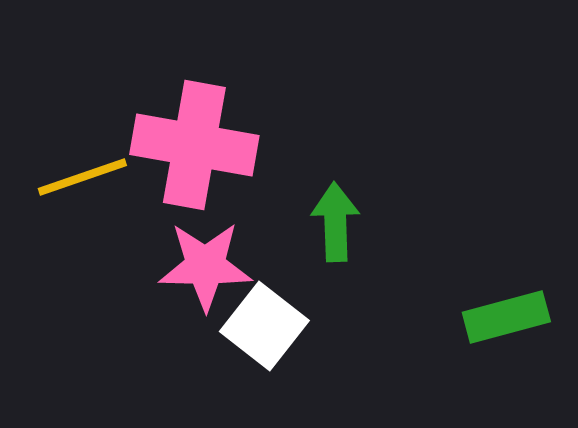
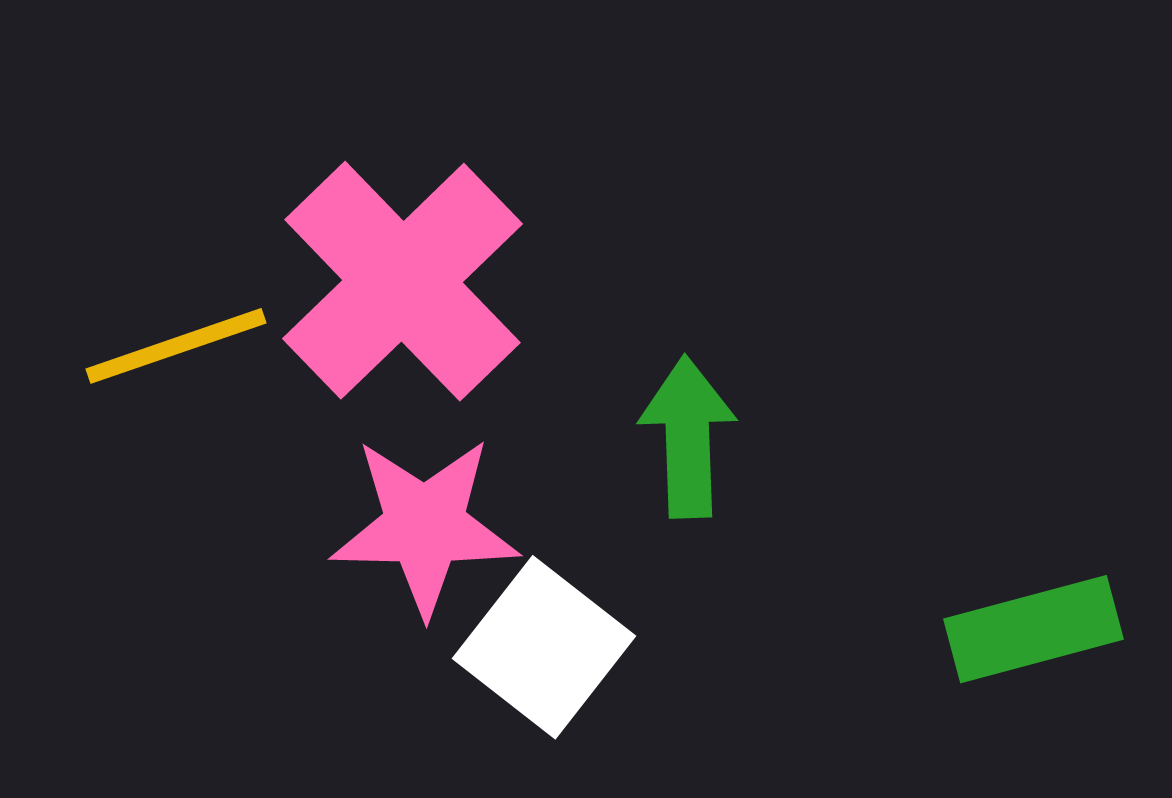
pink cross: (194, 145) -> (402, 281), turned 36

